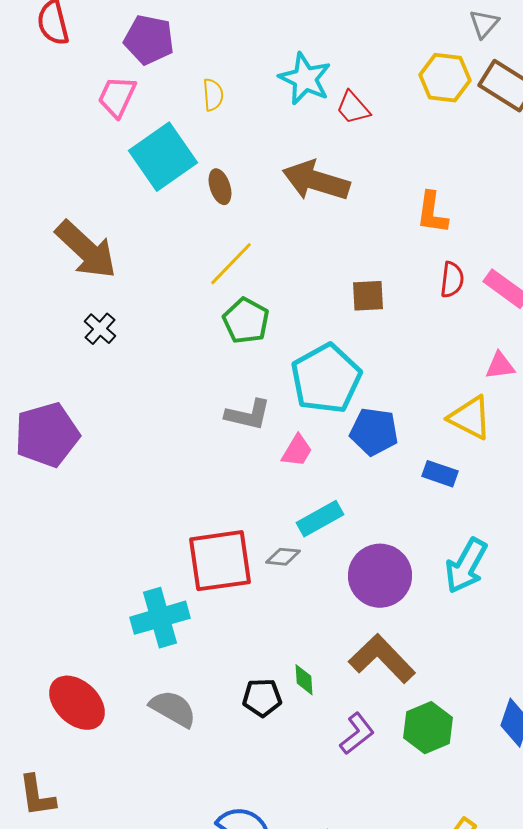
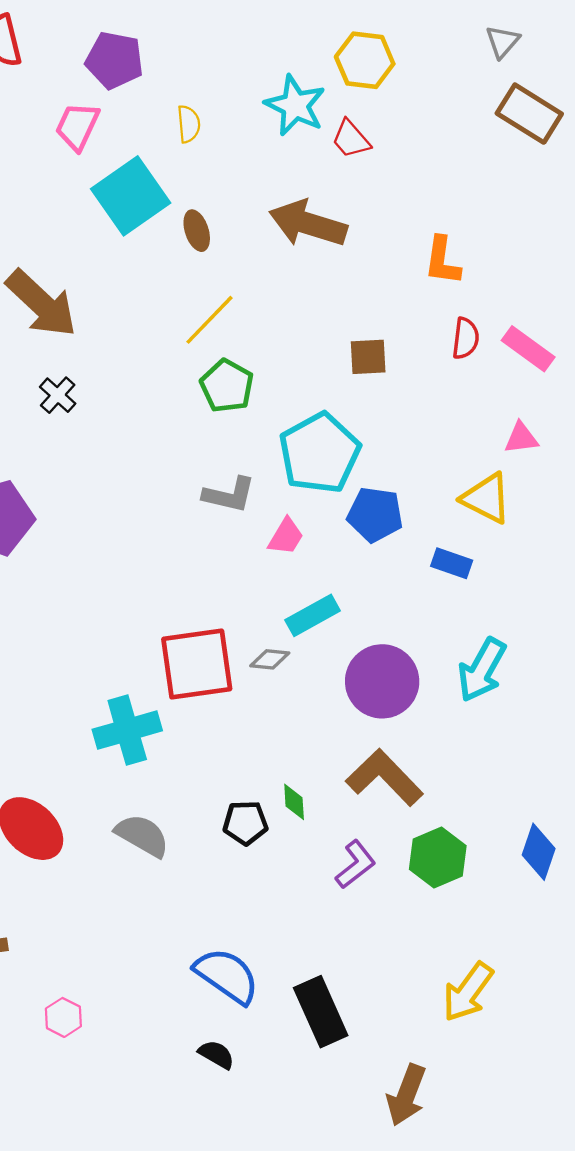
yellow hexagon: (445, 78) -> (365, 60), moved

